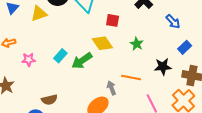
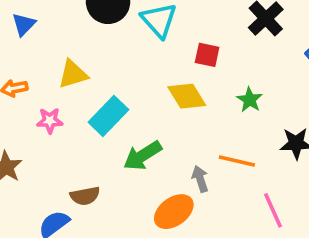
yellow triangle: (39, 14) -> (73, 74), moved
cyan rectangle: (60, 56) -> (108, 116), size x1.5
green arrow: (82, 61) -> (143, 156), moved

